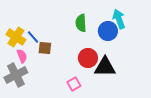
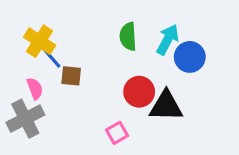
cyan arrow: (119, 19) -> (168, 40), moved, turned 48
blue circle: (108, 31) -> (190, 57), moved
yellow cross: (16, 37) -> (40, 41), moved

